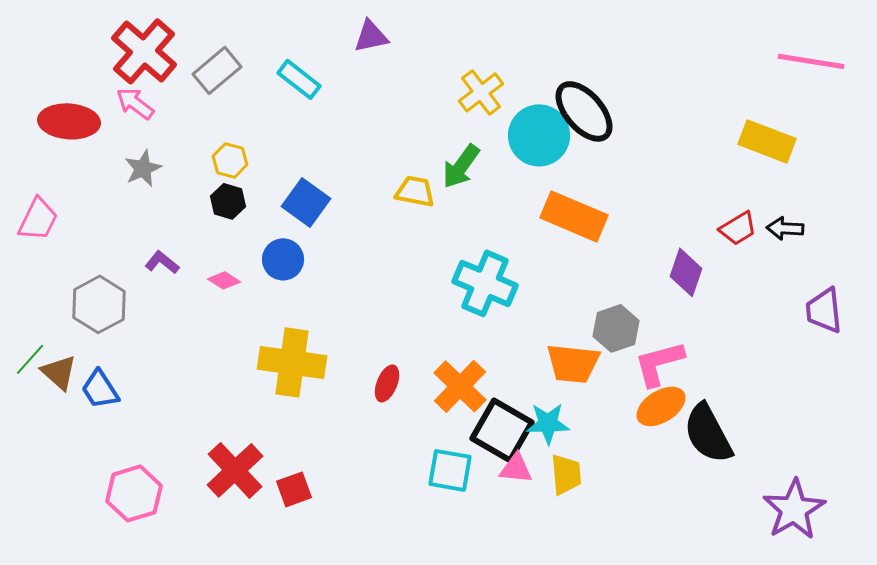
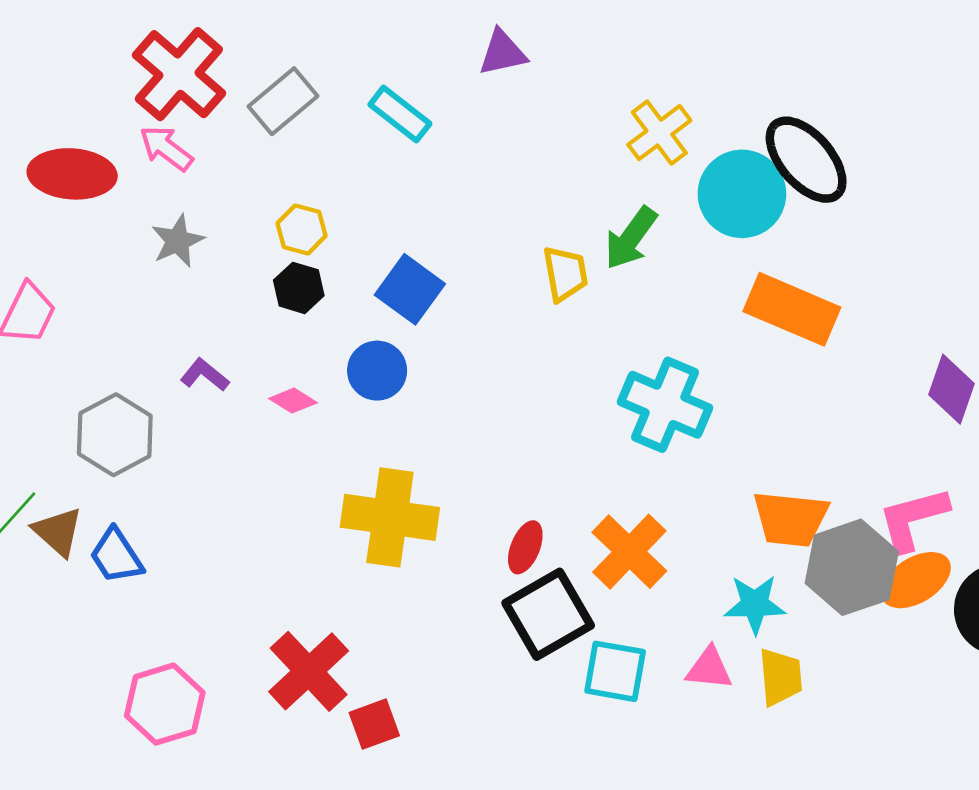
yellow trapezoid: (415, 191) -> (565, 274), turned 69
gray hexagon: (616, 328) -> (852, 567), moved, size x1.4
black square: (502, 430) -> (548, 614), moved, turned 30
red square: (294, 489) -> (374, 724), moved

